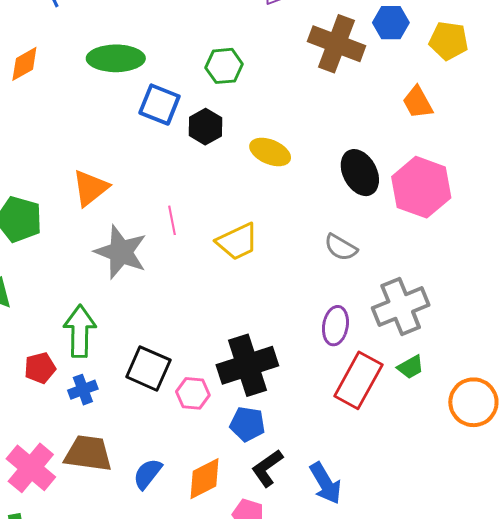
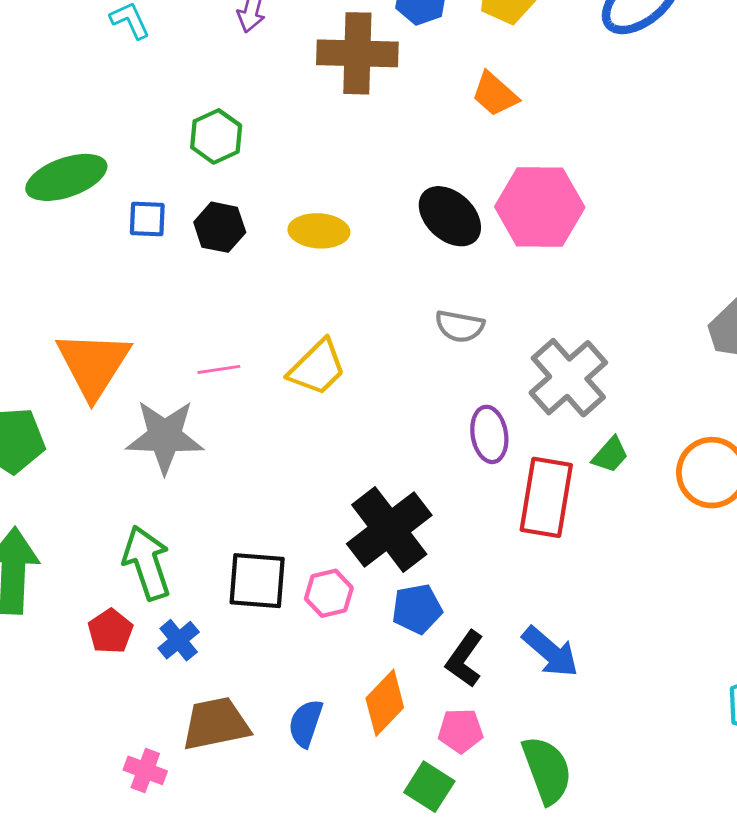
blue square: (160, 104) -> (147, 219), size x0.7
orange triangle: (90, 188) -> (93, 364), size x1.4
pink line: (172, 220) -> (219, 369), turned -68
pink cross: (31, 468) -> (145, 770), size x0.6

